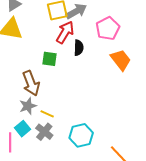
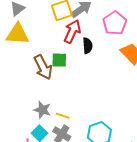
brown arrow: (31, 83) -> (43, 67), moved
gray star: (28, 106) -> (42, 110), turned -30

